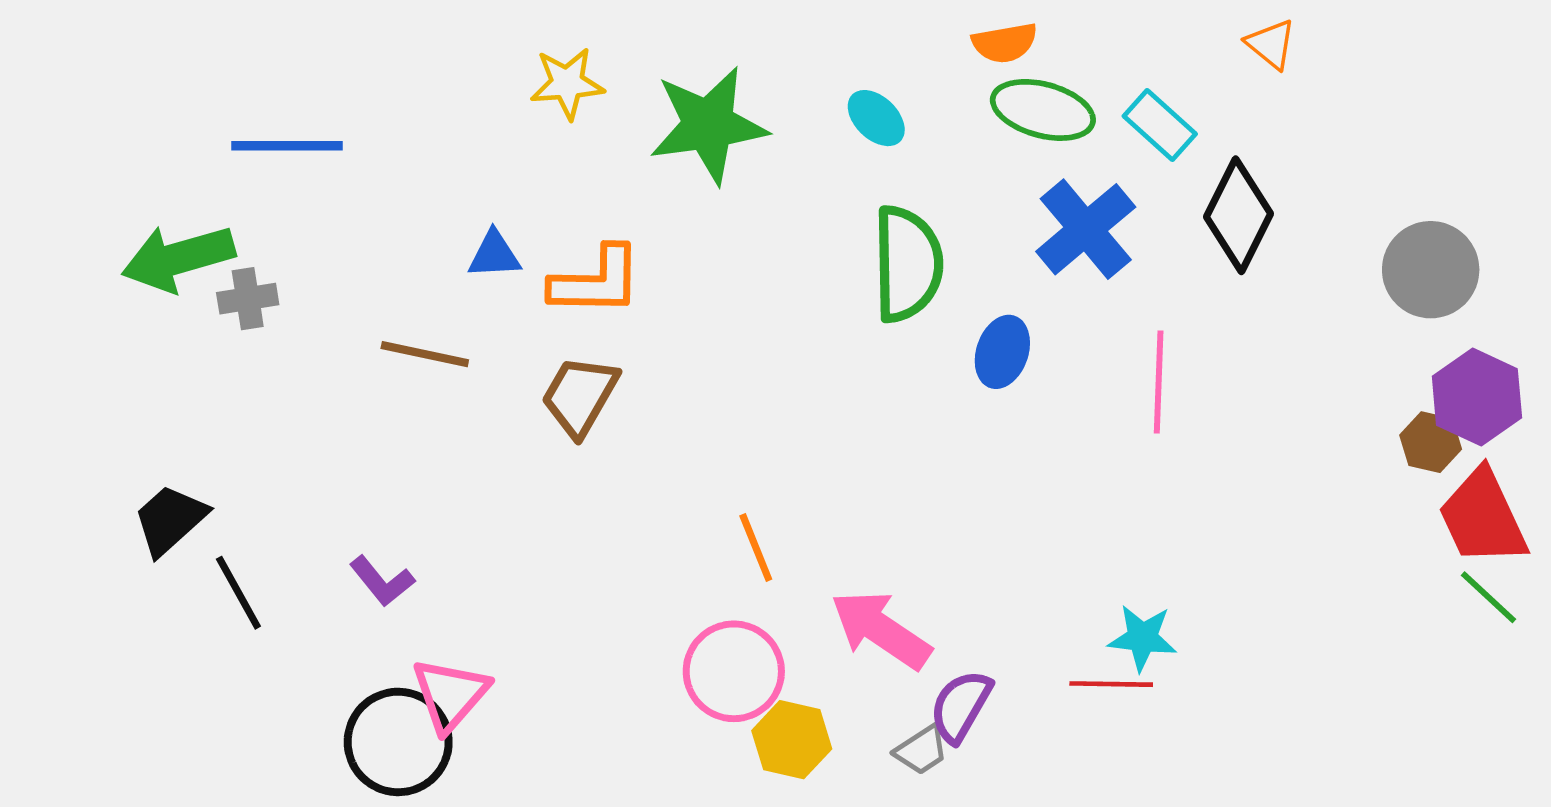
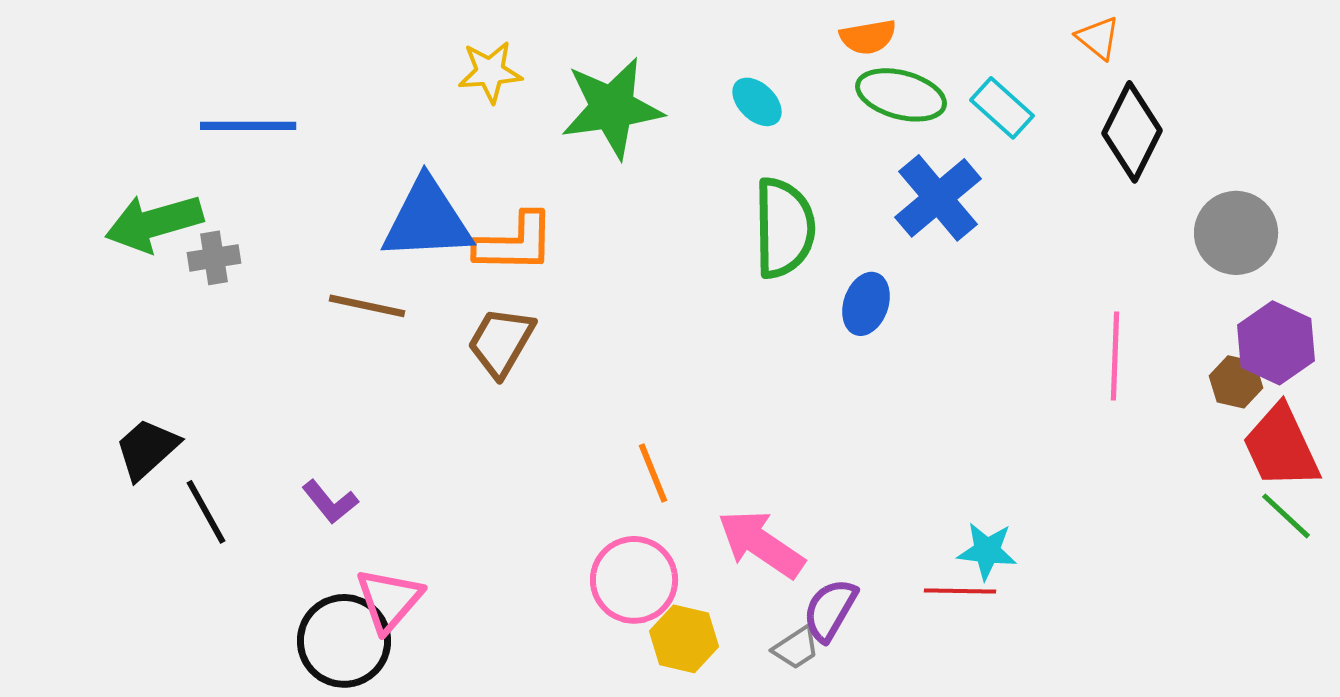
black diamond: (1238, 215) -> (1132, 132), moved
blue triangle: (494, 255) -> (427, 220), size x2.0
pink line: (1159, 382) -> (1115, 356), moved

